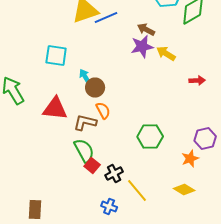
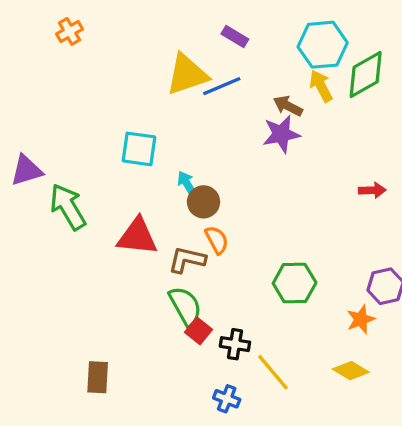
yellow arrow: (166, 54) -> (321, 86), moved, turned 30
black cross: (114, 174) -> (235, 344), turned 36
brown rectangle: (35, 210) -> (98, 377), moved

